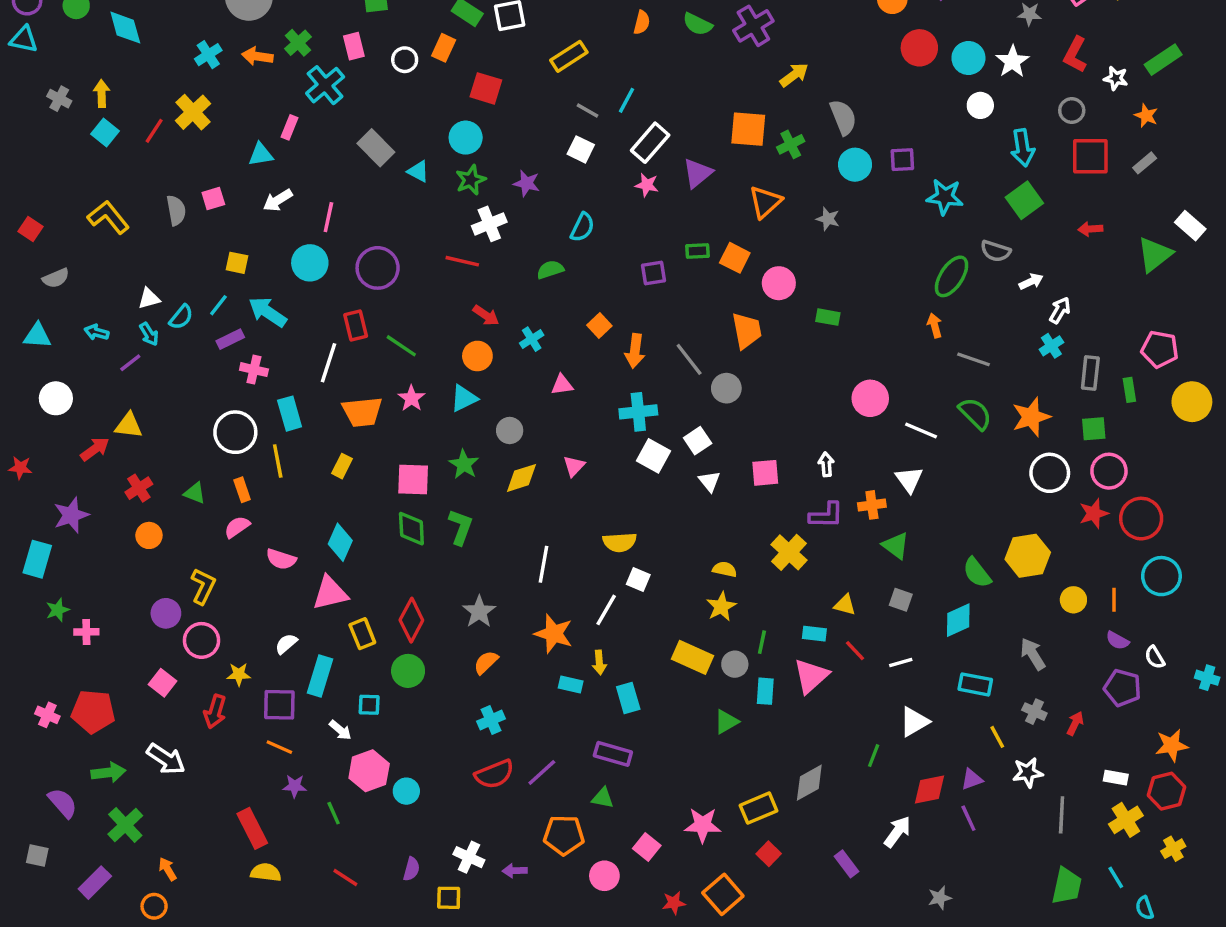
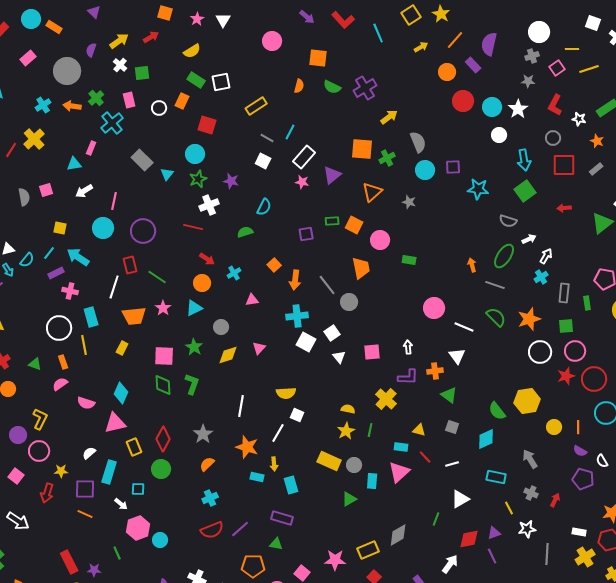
cyan triangle: (418, 171) -> (167, 174), turned 40
green ellipse: (952, 276) -> (504, 256), moved
green line: (762, 642) -> (370, 430), moved
purple star: (295, 786) -> (94, 570), moved

